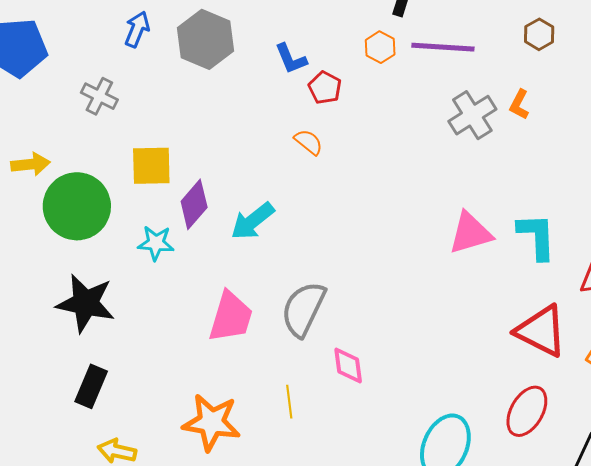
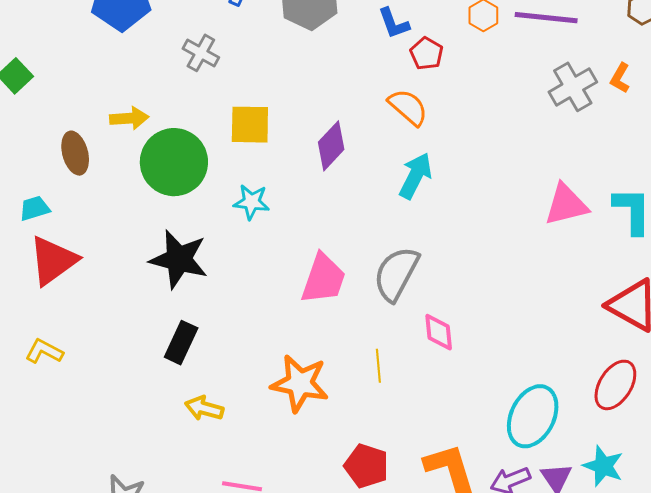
orange semicircle: (309, 142) -> (408, 107), size x1.4
purple diamond: (194, 204) -> (331, 146), moved
cyan arrow: (253, 221) -> (415, 176), moved, turned 153

